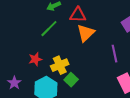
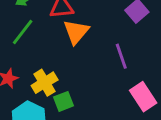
green square: (71, 80) -> (63, 101), turned 32

